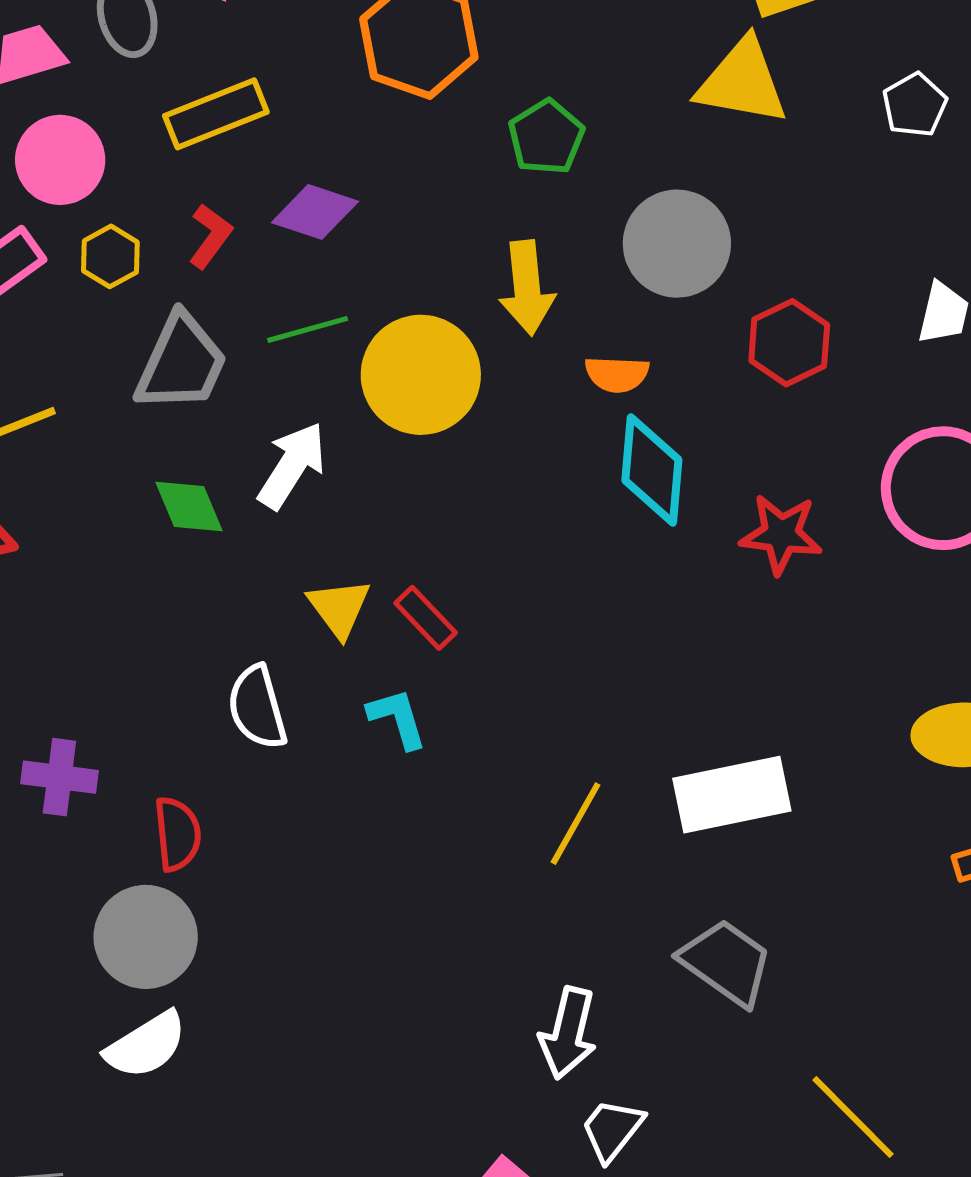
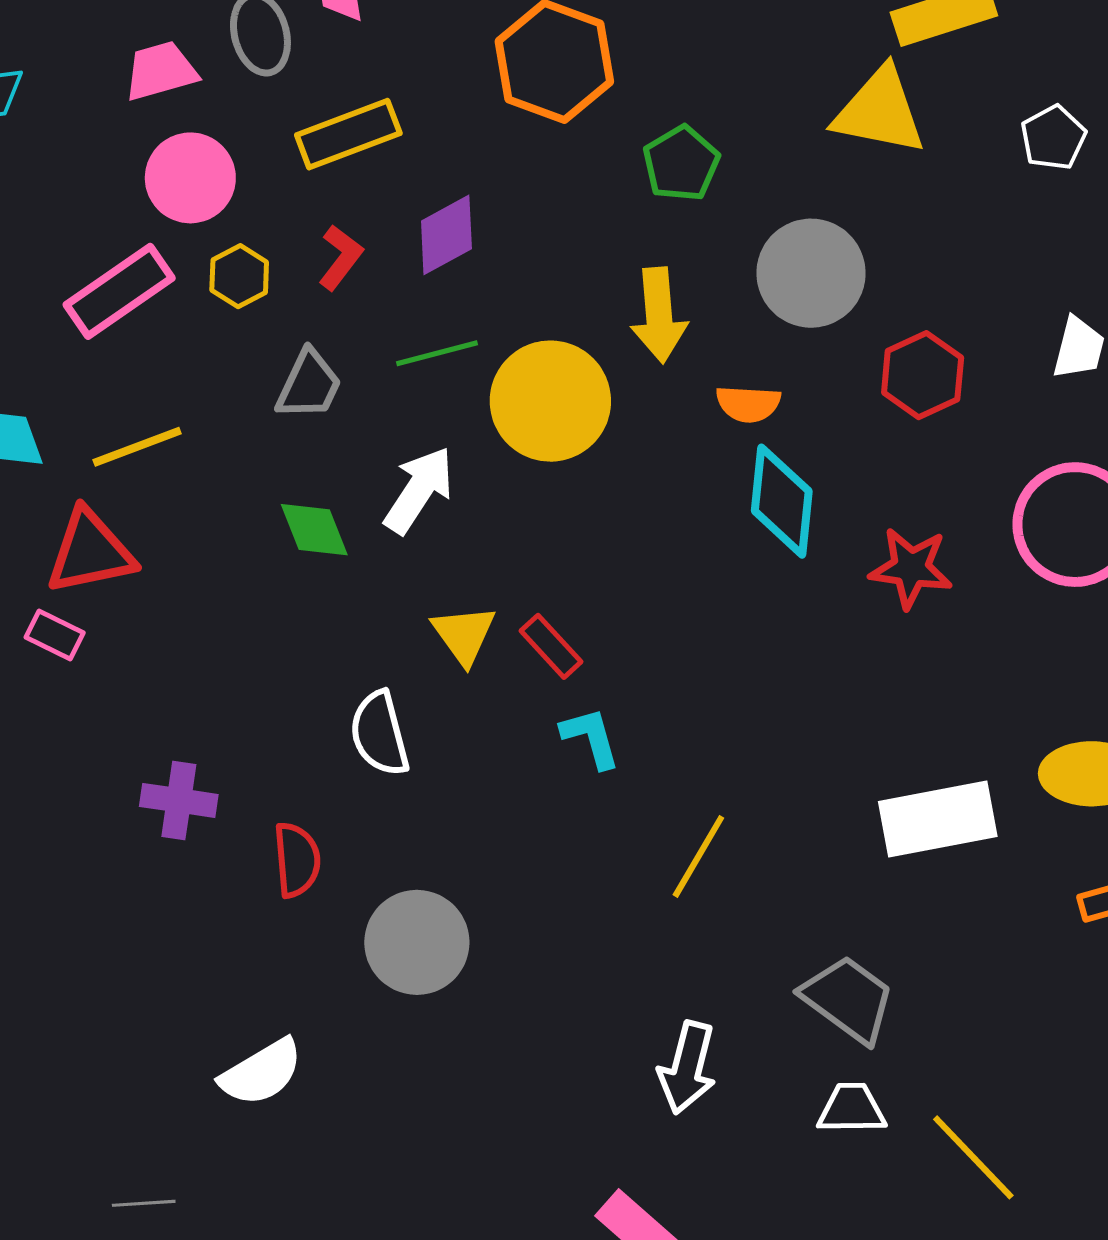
purple diamond: (315, 212) -> (446, 235), turned -48
gray trapezoid: (181, 363) -> (309, 385), size x0.7
cyan L-shape: (397, 718) -> (591, 738), moved
white rectangle: (732, 795) -> (938, 819), moved
gray circle: (146, 937) -> (417, 942), moved
white trapezoid: (612, 1130) -> (852, 1109), moved, turned 50

